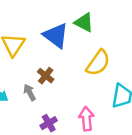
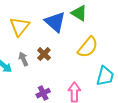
gray arrow: (30, 92) -> (23, 59), moved

